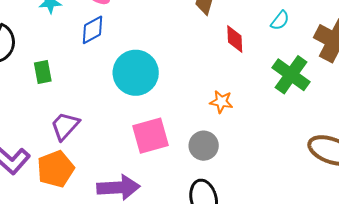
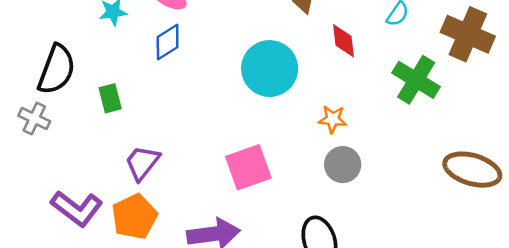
cyan circle: (136, 73) -> (270, 69), moved
gray circle: (204, 146) -> (343, 165), moved

